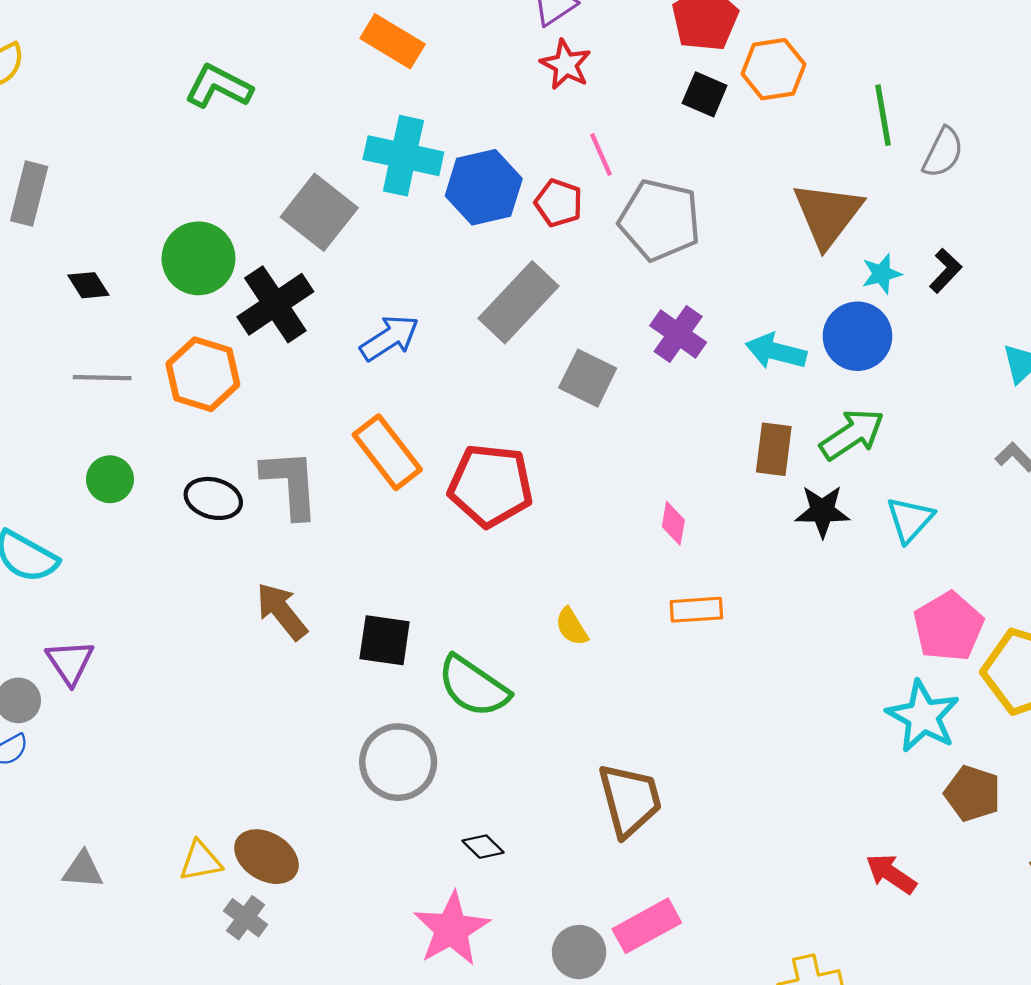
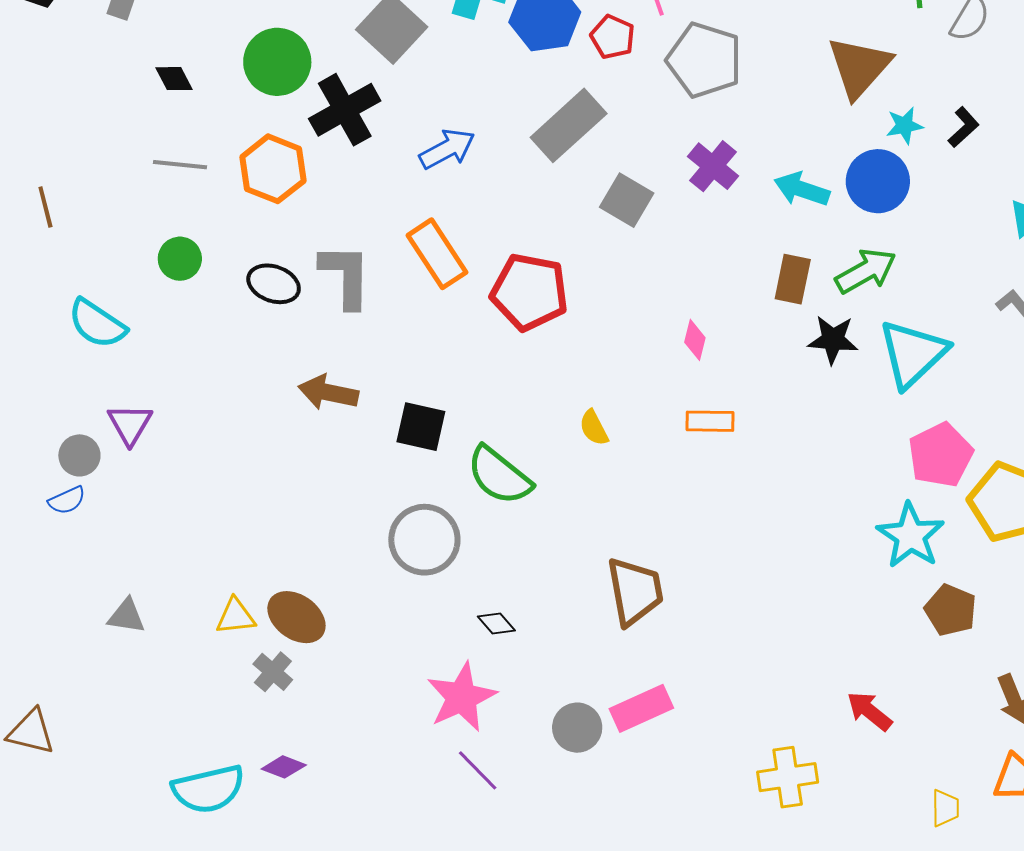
cyan triangle: (910, 520) -> (913, 354), size x1.6
brown arrow: (282, 611) -> (328, 392), turned -44
red arrow: (891, 874) -> (869, 711), moved

